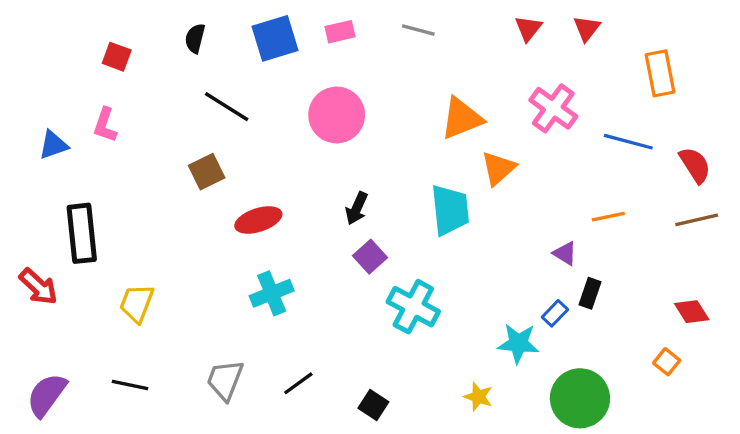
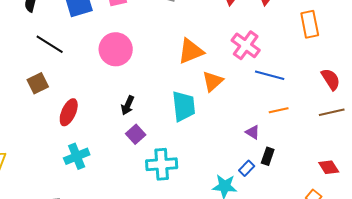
blue line: (628, 142) -> (270, 75), moved
red ellipse: (258, 220) -> (69, 112), turned -48
cyan cross: (413, 307) -> (162, 164), turned -32

